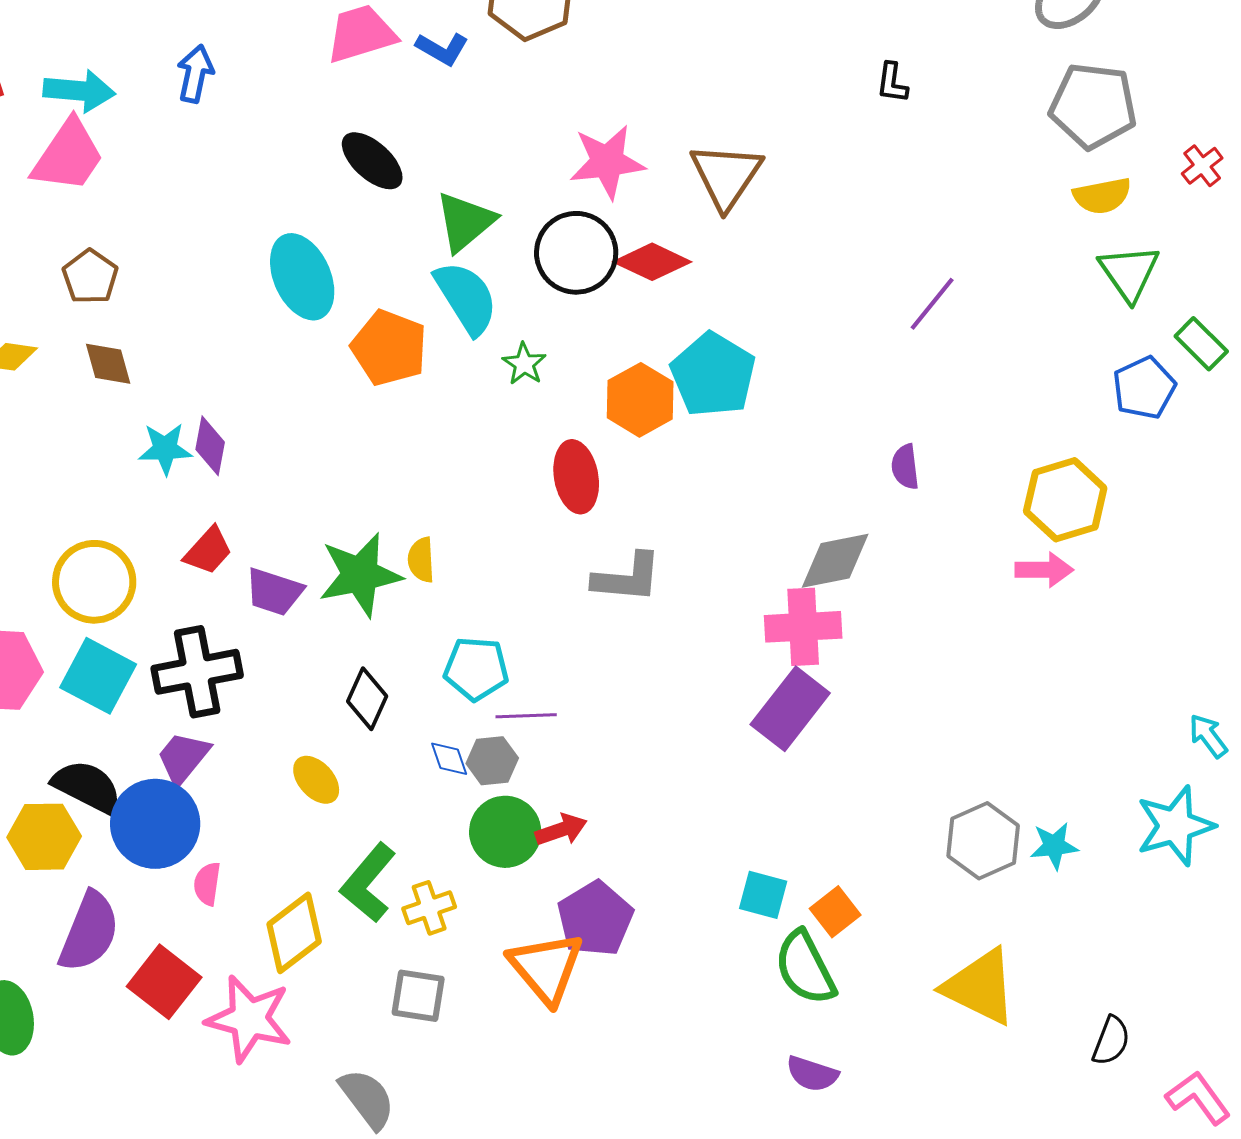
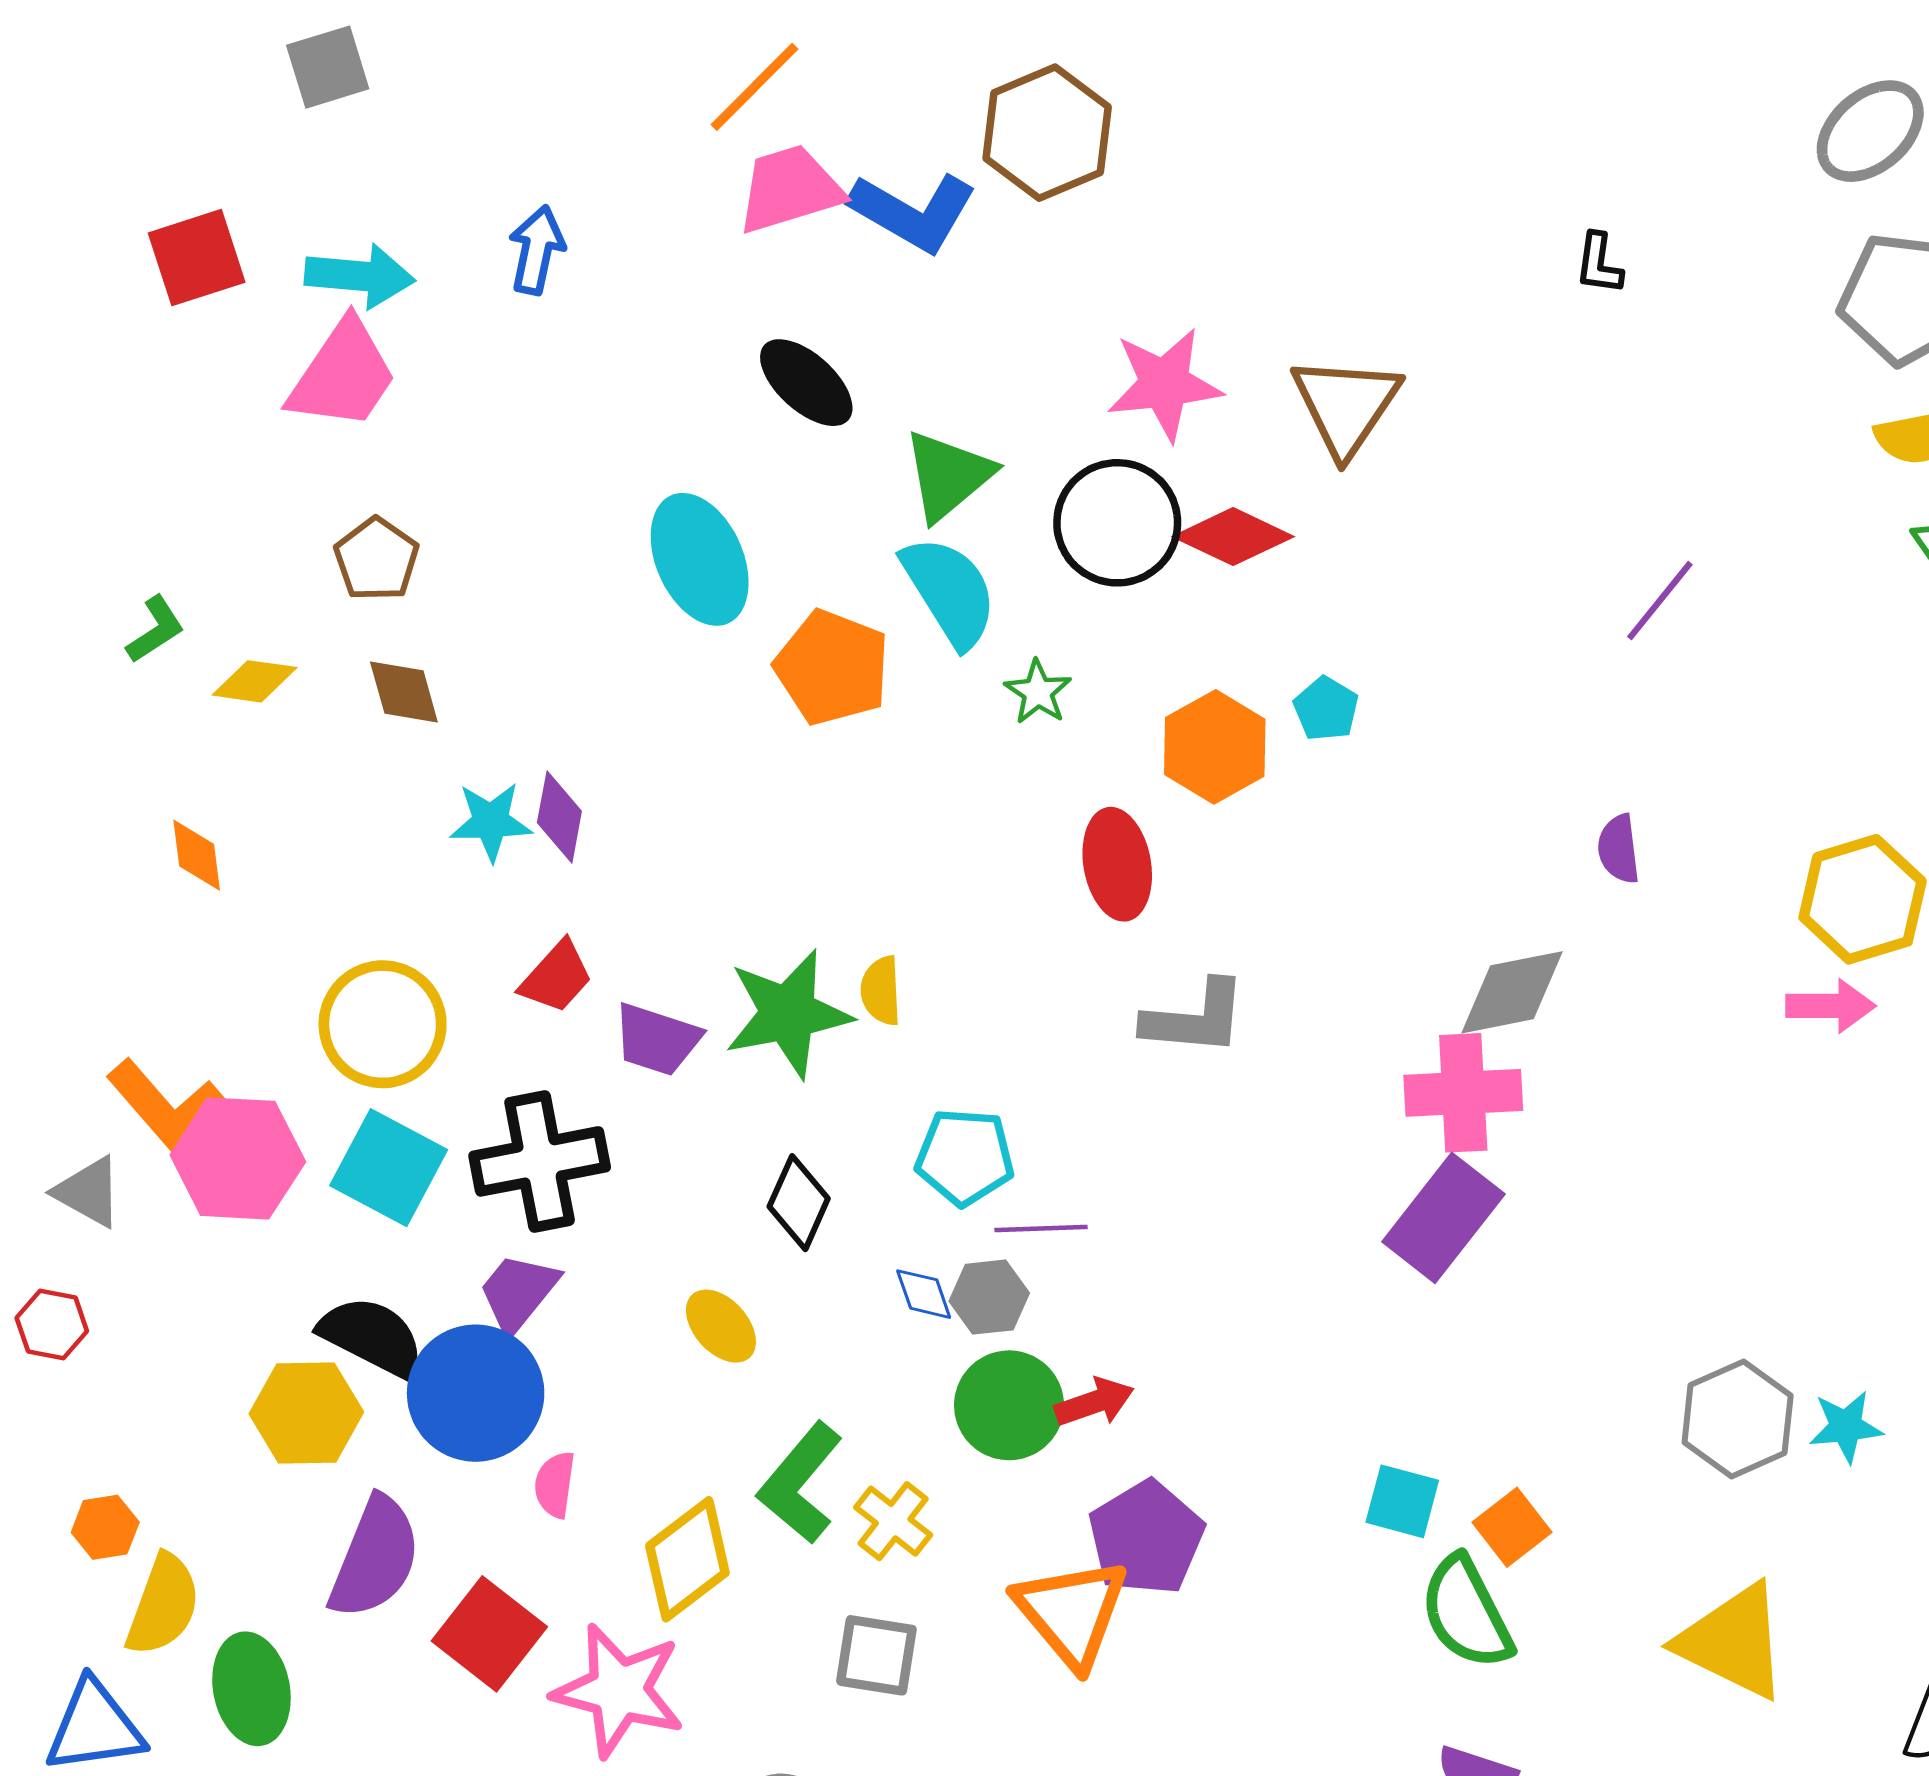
blue L-shape: (442, 49) -> (913, 212), size x1.6
cyan pentagon: (713, 375) -> (1326, 709), size x0.5
yellow cross: (429, 908) -> (893, 1521), turned -33

